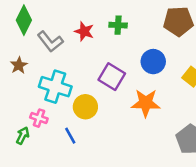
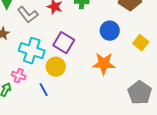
purple square: (112, 77) -> (64, 43), moved

